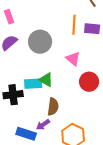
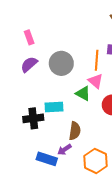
orange line: (74, 25) -> (97, 60), moved
green triangle: (46, 80) -> (83, 93), moved

